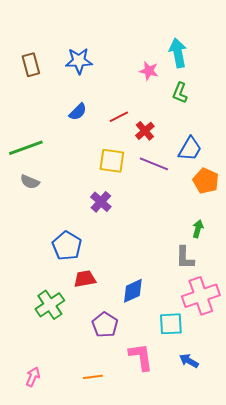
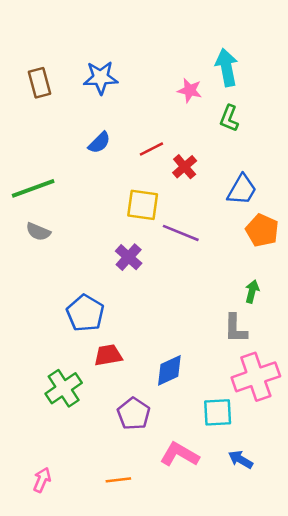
purple line: (154, 164) -> (181, 233), moved
pink L-shape: (141, 357) -> (179, 454), turned -52

